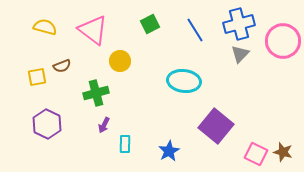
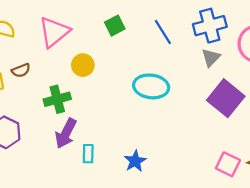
pink triangle: (93, 30) -> (54, 32), turned 44
purple arrow: (104, 125) -> (66, 133), size x1.8
purple square: (216, 126) -> (226, 98), moved

